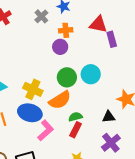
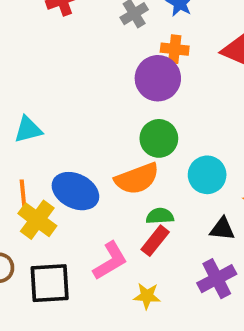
purple circle: (60, 47) -> (158, 78), size x1.5
cyan circle: (91, 74) -> (207, 175), moved
yellow cross: (33, 89) -> (37, 220), moved
pink L-shape: (46, 130) -> (110, 261), moved

